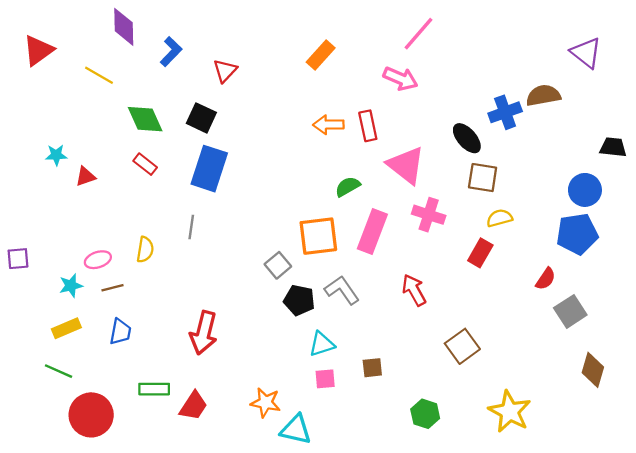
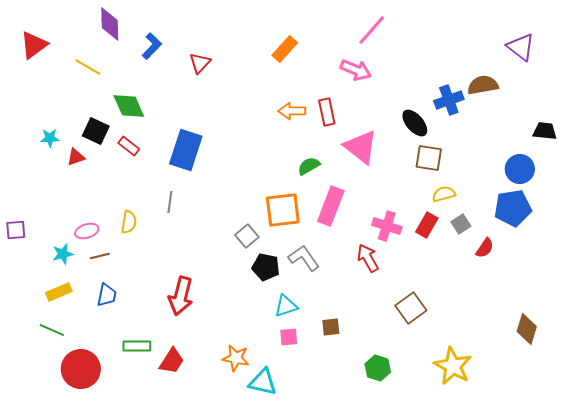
black square: (201, 118) -> (96, 131), moved
pink cross: (429, 215) -> (387, 226), moved
gray square: (570, 311) -> (461, 224), moved, size x0.7

